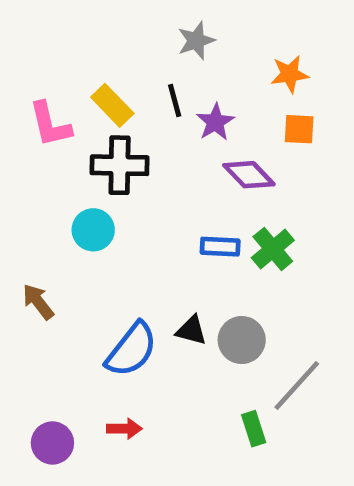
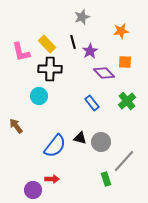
orange square: (299, 129) -> (125, 62), moved
blue rectangle: (220, 247) -> (92, 103), turned 49
green cross: (273, 249) -> (127, 101), moved
purple circle: (52, 443) -> (33, 190), moved

